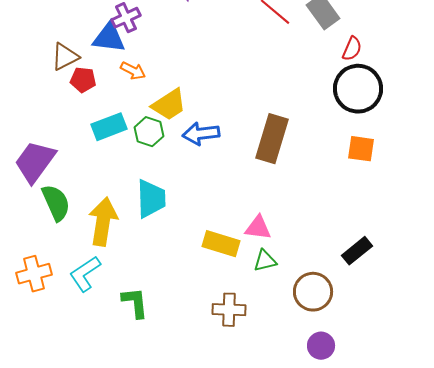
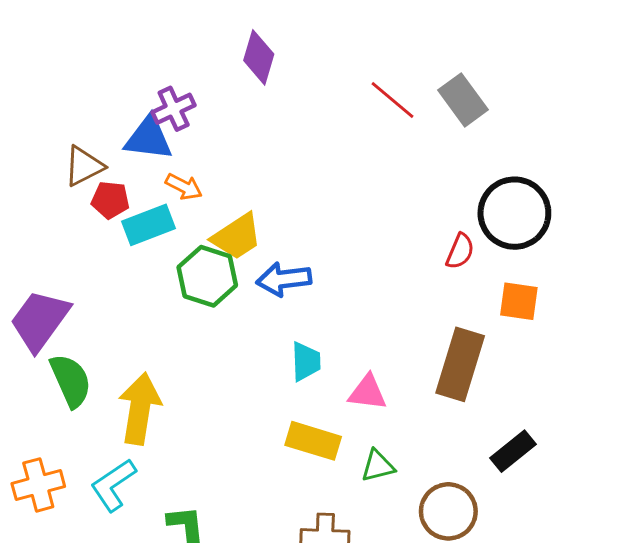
red semicircle: (352, 49) -> (460, 251), moved
cyan rectangle: (109, 127) -> (149, 225), moved
green hexagon: (149, 132) -> (207, 276), size x1.4
brown rectangle: (272, 139) -> (460, 364), moved
cyan trapezoid: (151, 199) -> (306, 361), moved, size x0.7
pink triangle: (258, 228) -> (368, 392), moved

